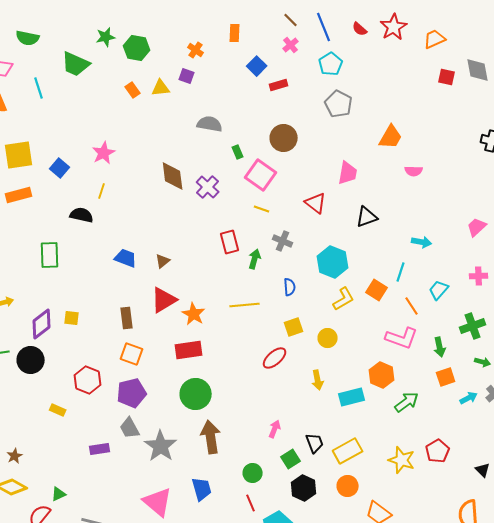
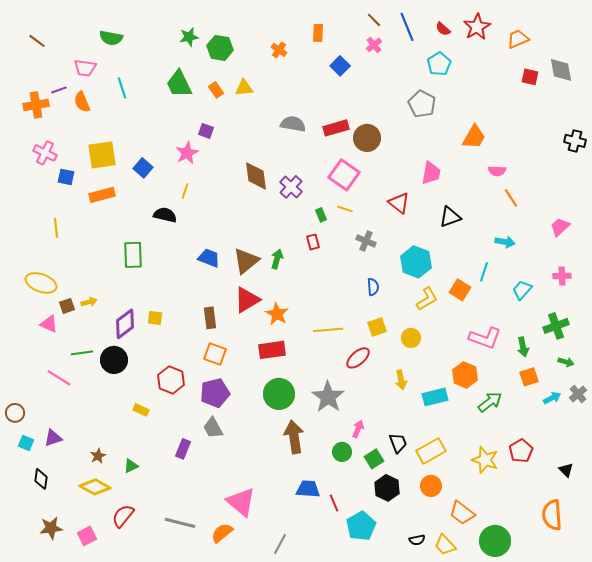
green trapezoid: (76, 64) -> (179, 84), moved, turned 40
cyan pentagon: (331, 64) -> (439, 64), moved
purple square: (187, 76) -> (206, 131), moved
red rectangle: (279, 85) -> (336, 128), moved, size x1.4
green rectangle: (238, 152) -> (321, 215), moved
red rectangle: (230, 242) -> (313, 242), size x0.7
green arrow: (255, 259) -> (277, 259), moved
brown triangle: (163, 261) -> (246, 261), size x1.8
yellow line: (245, 305) -> (328, 330), moved
orange line: (412, 306) -> (511, 198), moved
gray star: (161, 446) -> (328, 397), moved
purple rectangle: (100, 449) -> (183, 449), turned -60
green circle: (253, 473) -> (342, 452), moved
blue trapezoid: (202, 489) -> (308, 489), moved, turned -70
green triangle: (59, 494) -> (131, 466), moved

